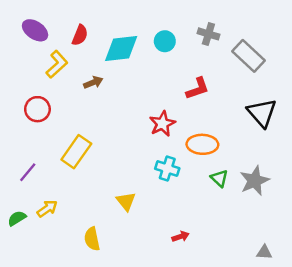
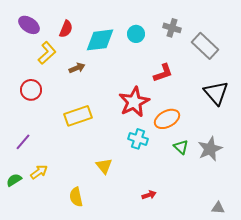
red star: (162, 124) -> (134, 102), size x1.4
orange ellipse: (202, 144) -> (167, 119), turned -30
yellow rectangle: (76, 152) -> (78, 116), moved, turned 36

